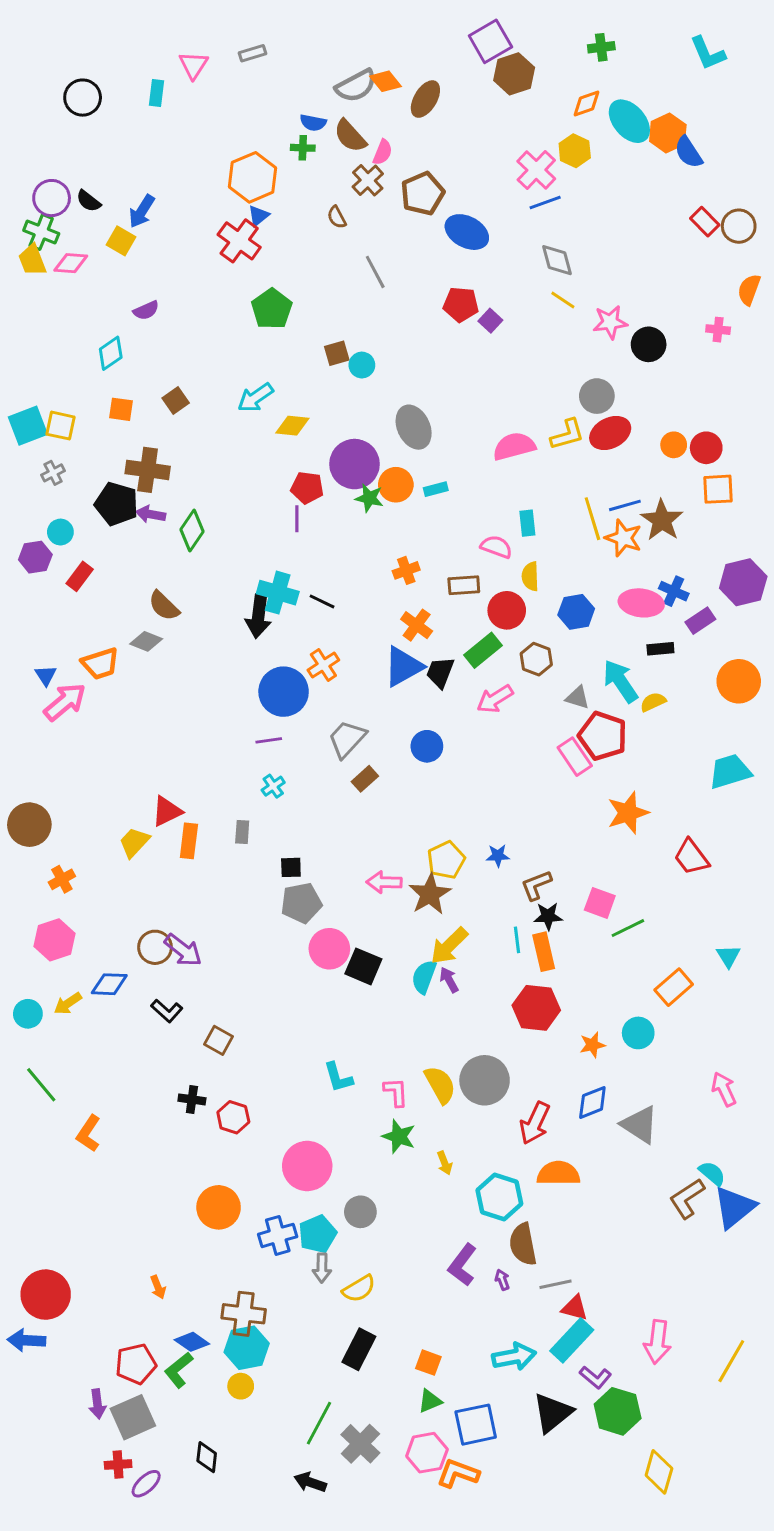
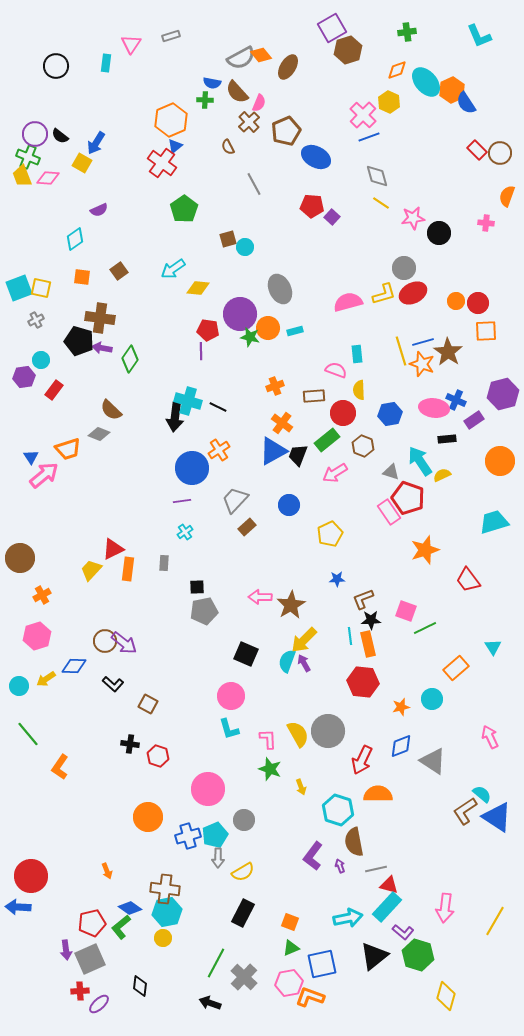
yellow pentagon: (446, 860) -> (330, 534), moved
pink circle: (329, 949) -> (231, 696), moved
blue triangle: (734, 1207) -> (497, 817), turned -48

